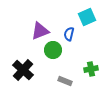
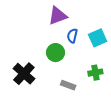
cyan square: (87, 17) -> (98, 38), moved
purple triangle: (40, 31) -> (58, 16), moved

